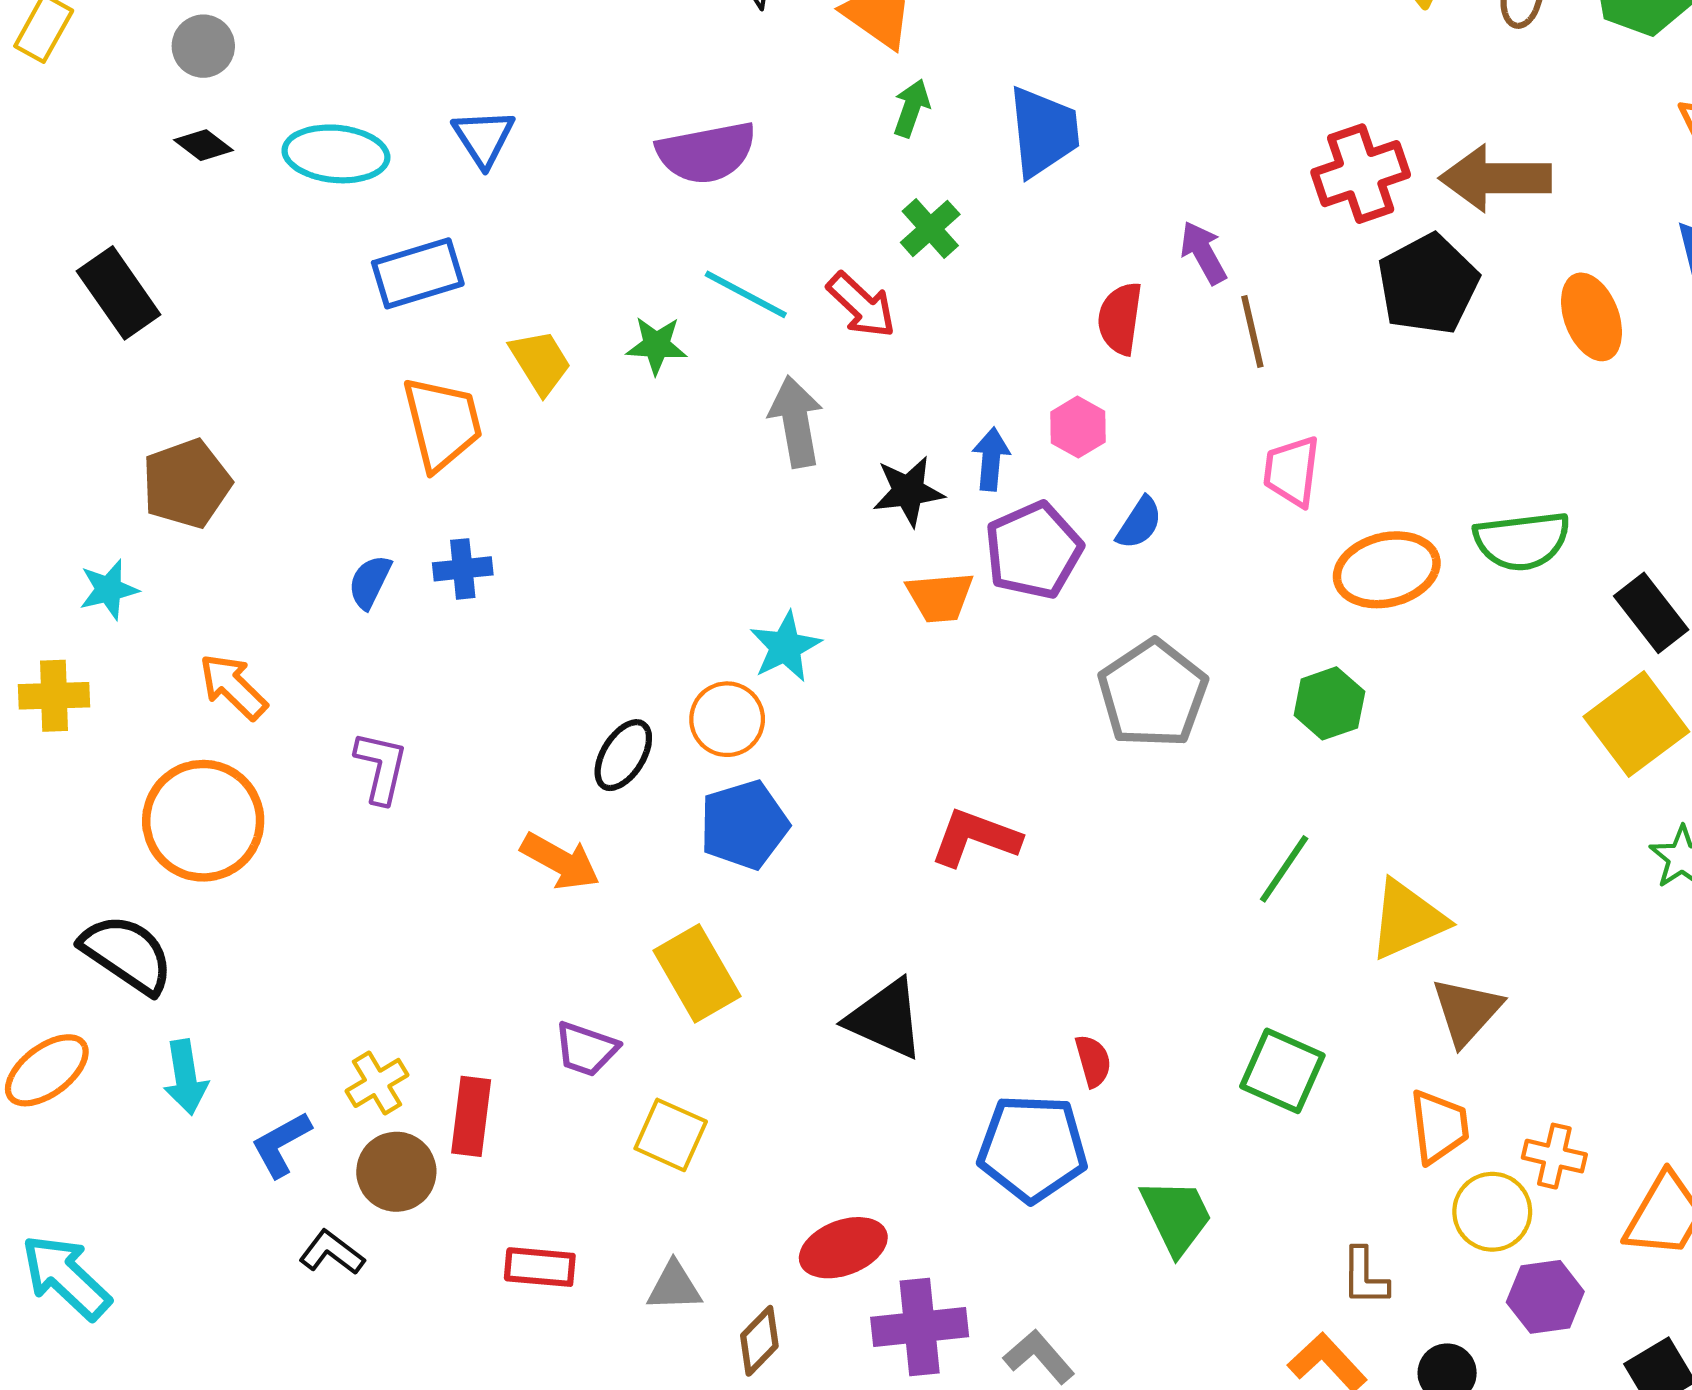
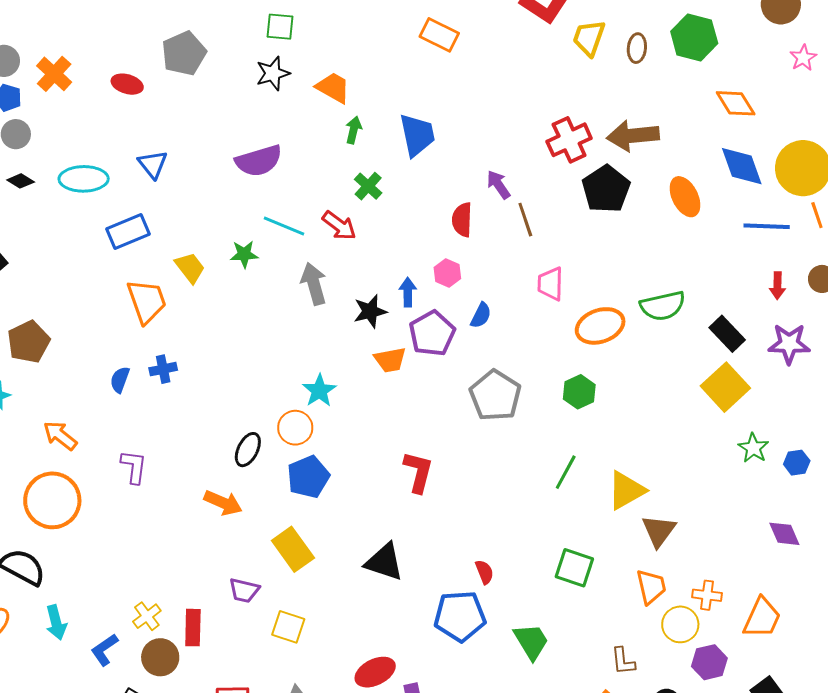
red L-shape: (975, 838) -> (418, 472), turned 90

